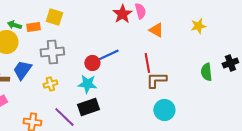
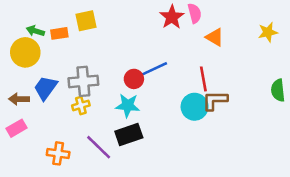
yellow square: (54, 17) -> (86, 21), turned -30
gray cross: (52, 52) -> (83, 81), moved
cyan circle: (164, 110) -> (195, 107), moved

